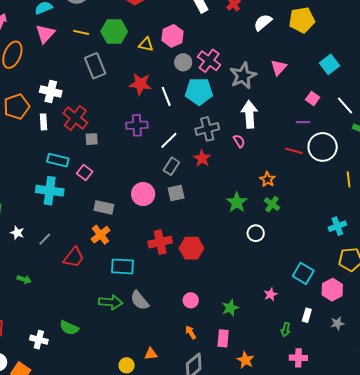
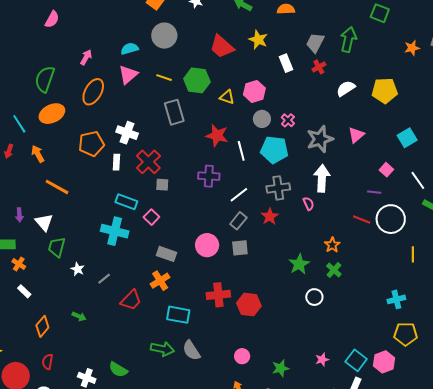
pink cross: (209, 61) -> (288, 120), size x0.6
cyan square: (303, 273) -> (356, 360), moved

